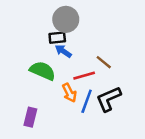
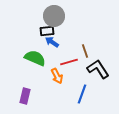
brown line: (104, 62) -> (85, 51), turned 32
black L-shape: (109, 99) -> (98, 69), moved, turned 80
blue line: (87, 101) -> (82, 94), moved

